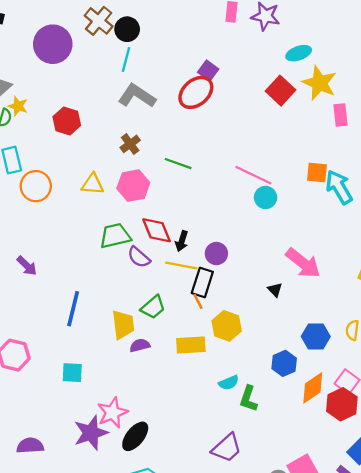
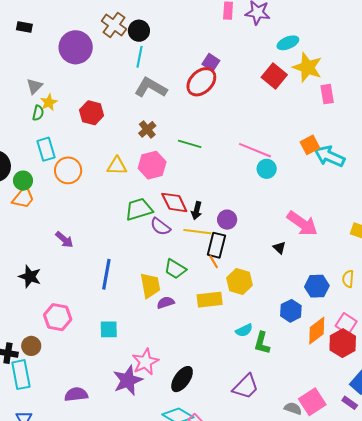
yellow star: (18, 106) -> (49, 102), turned 30
orange square: (317, 173) -> (310, 145), turned -30
cyan arrow: (339, 187) -> (330, 156), turned -32
green trapezoid: (153, 307) -> (175, 269), turned 75
black ellipse: (135, 436) -> (182, 379), moved

